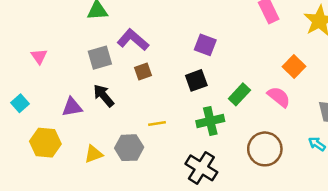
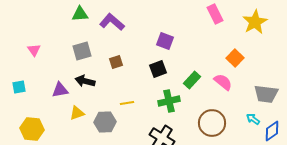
purple L-shape: (133, 40) -> (112, 22), moved
black arrow: (104, 96) -> (85, 81), turned -36
cyan square: (20, 103) -> (19, 87), turned 32
yellow hexagon: (45, 143) -> (32, 129), moved
yellow triangle: (94, 154) -> (77, 113), moved

